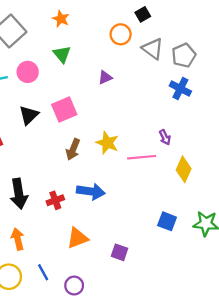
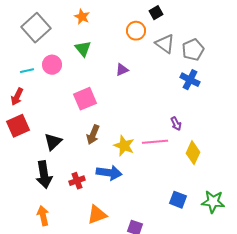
black triangle: (29, 115) -> (53, 142), moved
yellow star: (107, 143) -> (124, 146), moved

